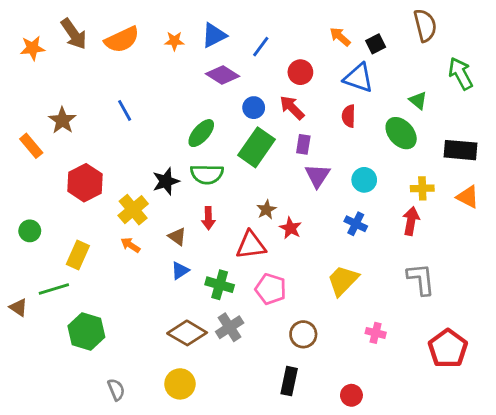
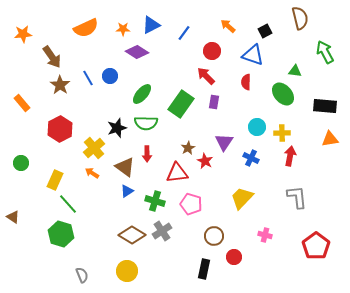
brown arrow: (74, 34) -> (52, 57), moved
orange arrow: (340, 37) -> (228, 26), moved
purple diamond: (222, 75) -> (137, 52), moved
green triangle: (418, 101) -> (295, 71), turned -32
blue circle: (254, 108) -> (110, 76), moved
brown star: (62, 120) -> (60, 85), moved
purple triangle: (317, 176) -> (224, 142), moved
yellow cross: (422, 188) -> (282, 133), moved
orange triangle: (468, 197) -> (330, 139), turned -36
brown triangle: (177, 237) -> (125, 167), size x1.5
green line: (54, 289) -> (68, 204), moved, turned 65
red circle: (351, 395) -> (234, 257), moved

